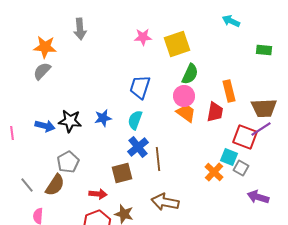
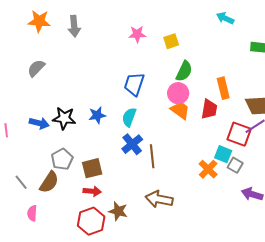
yellow square: (177, 44) -> (171, 41), size x0.6
orange star: (45, 47) -> (39, 21), moved
brown square: (122, 173) -> (92, 168), moved

